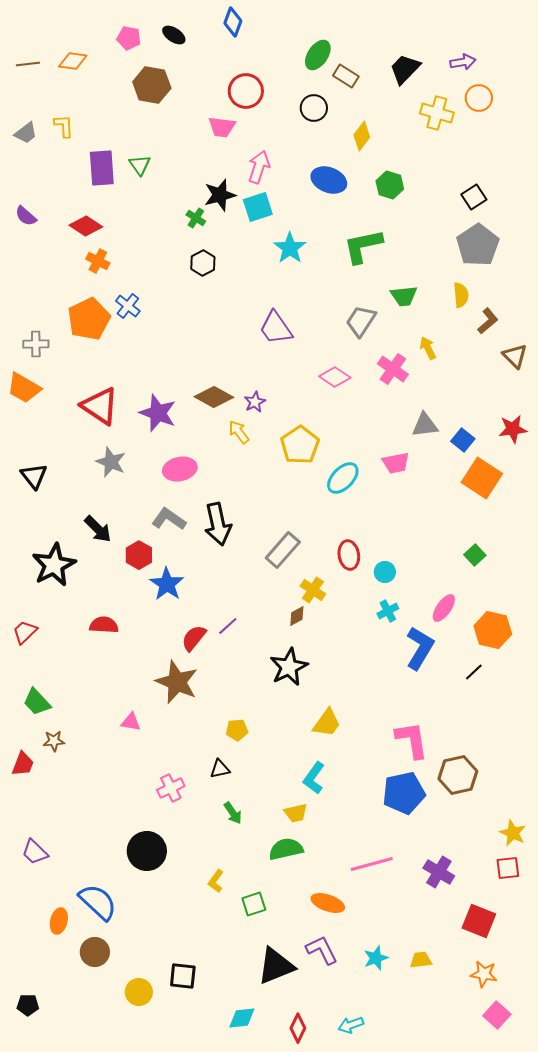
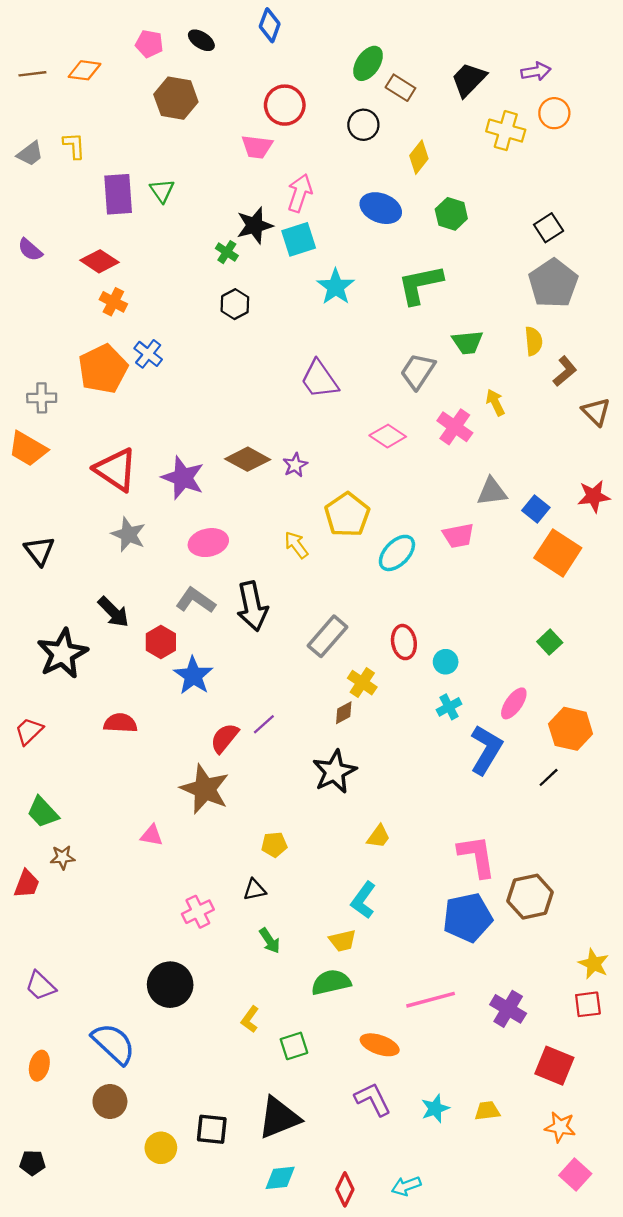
yellow arrow: (239, 432) -> (296, 545), moved
yellow trapezoid: (327, 723) -> (378, 836), size x0.7
orange ellipse: (59, 921) -> (39, 1066), moved
black triangle: (276, 966) -> (279, 1118), moved

